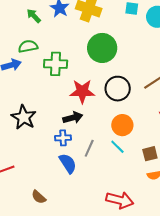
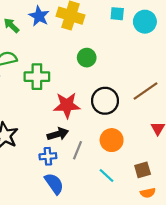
green circle: (102, 48) -> (87, 58), size x0.6
cyan line: (117, 147) -> (106, 176), moved
gray line: (89, 148) -> (77, 150), moved

